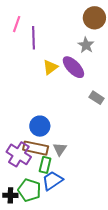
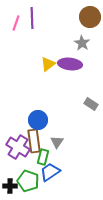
purple line: (34, 38) -> (32, 18), moved
purple ellipse: (73, 67) -> (70, 64), turned -40
gray rectangle: (97, 98) -> (91, 104), moved
brown rectangle: (36, 148) -> (34, 141), turned 70

